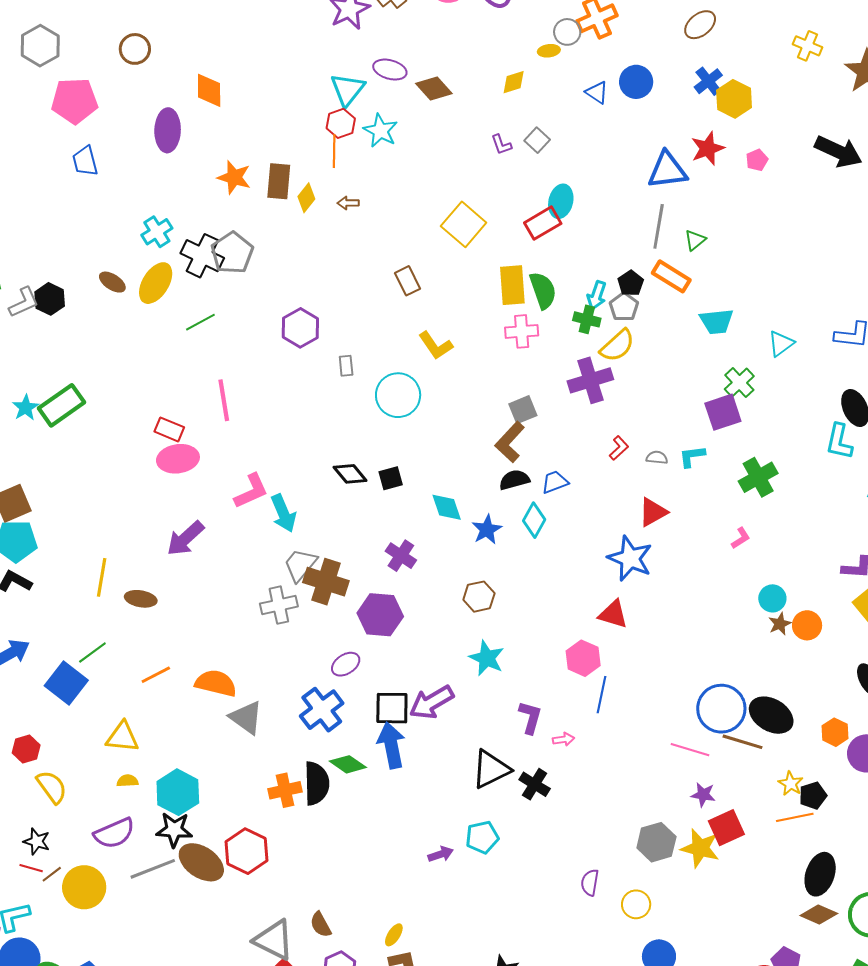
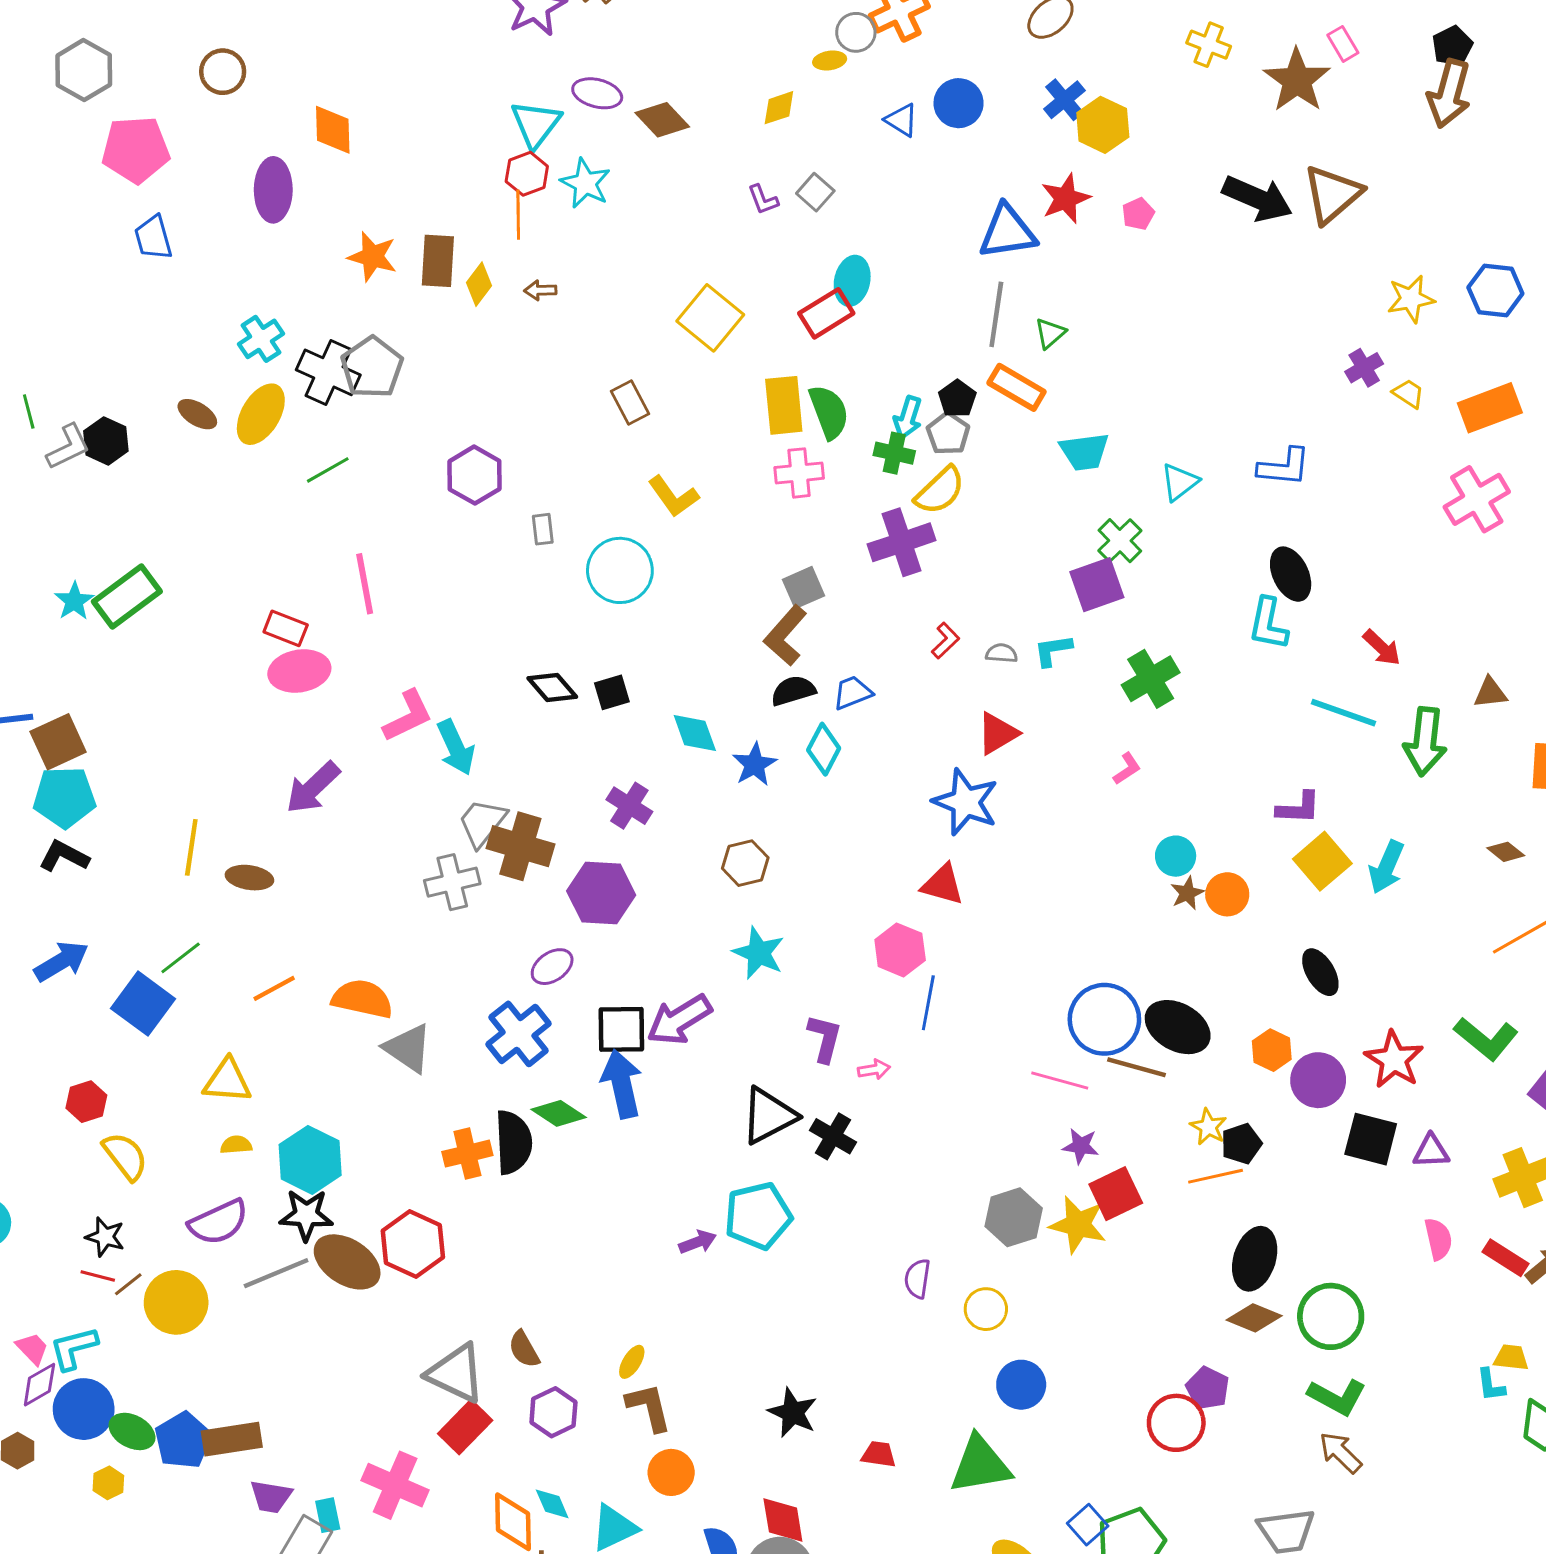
cyan pentagon: (482, 837) -> (758, 1216), size x1.4

